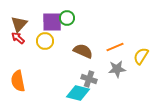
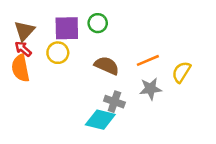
green circle: (67, 18) -> (98, 23), moved
orange semicircle: (18, 81) -> (20, 68), moved

